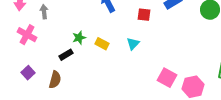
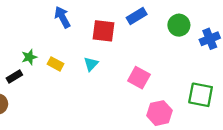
red square: (144, 15) -> (104, 31), size x1.5
pink square: (167, 78) -> (139, 78), moved

